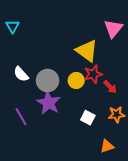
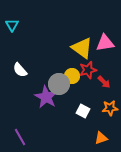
pink triangle: (113, 29) -> (105, 43), moved, turned 42
gray circle: (48, 80) -> (59, 84), moved
purple line: (21, 117) -> (20, 137), moved

